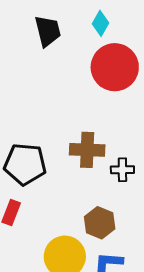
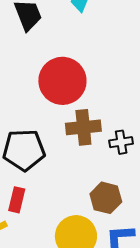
red circle: (115, 67) -> (62, 81), moved

